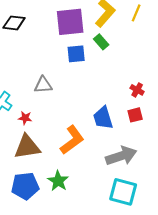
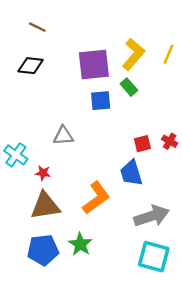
red square: (135, 115) -> (142, 144), moved

